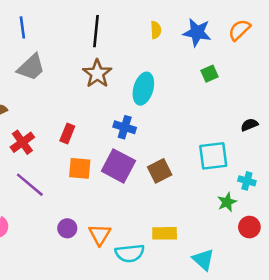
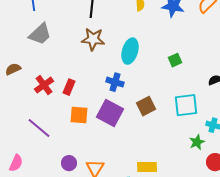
brown star: (97, 74) -> (93, 39), turned -30
green square: (209, 74) -> (175, 60), moved
red cross: (22, 142) -> (44, 85), moved
brown square: (160, 171) -> (146, 106), moved

